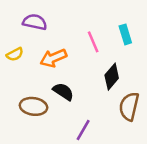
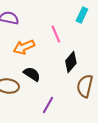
cyan rectangle: (125, 34) -> (82, 15), moved, turned 42

